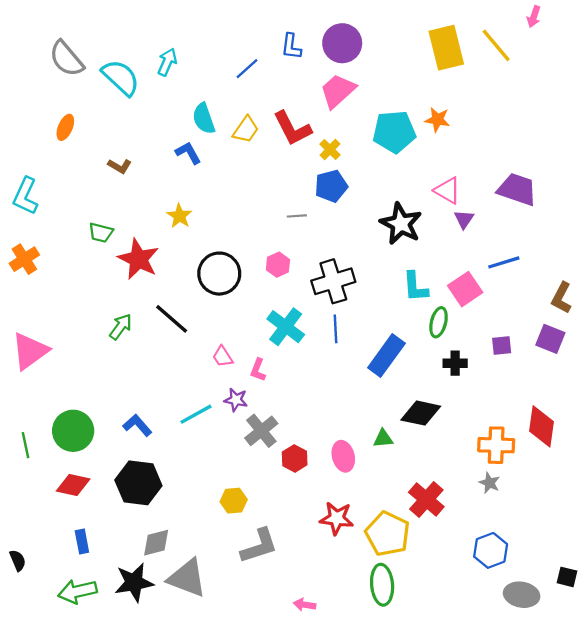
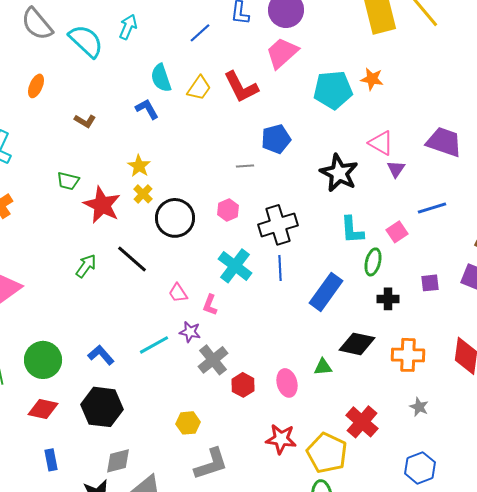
yellow cross: (330, 150) -> (143, 194), moved
pink square: (465, 289) -> (397, 232), size x0.7
orange cross: (496, 445) -> (408, 355), moved

